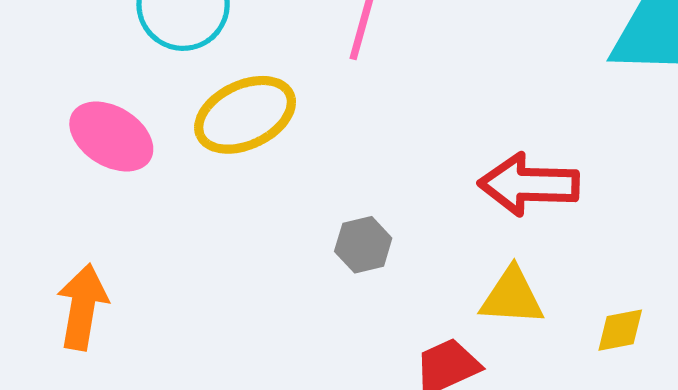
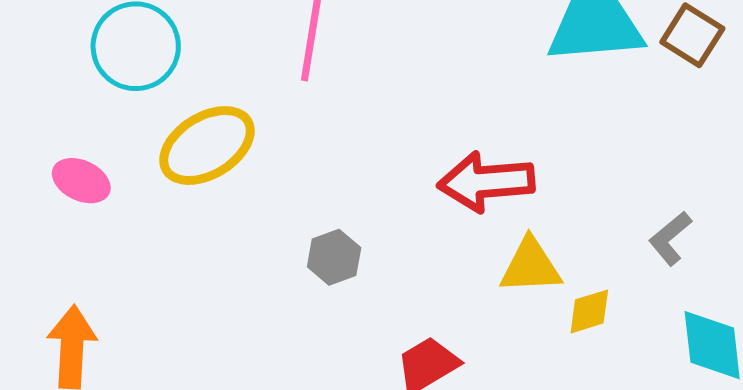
pink ellipse: (111, 137) -> (81, 181), size x0.7
yellow triangle: (512, 297) -> (531, 266), moved

